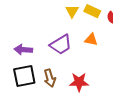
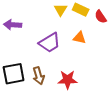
purple arrow: (23, 50) -> (13, 25), moved

